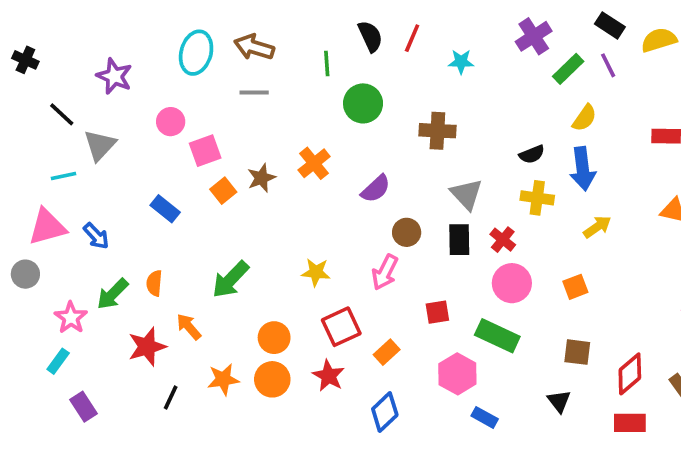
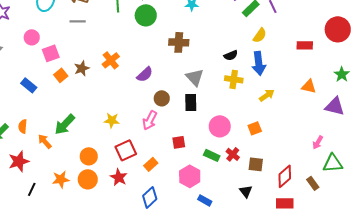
green circle: (363, 103) -> (146, 15), moved
red cross: (503, 240) -> (233, 154), moved
orange arrow: (189, 327) -> (45, 141), moved
green rectangle: (497, 336) -> (212, 155), size x0.7

